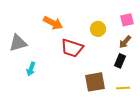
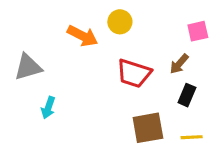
yellow circle: (98, 29) -> (120, 22), moved
brown arrow: (125, 42) -> (179, 64), moved
red trapezoid: (72, 48) -> (134, 73), moved

